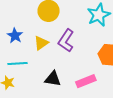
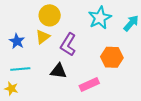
yellow triangle: (41, 43) -> (43, 37), moved
black triangle: (53, 79) -> (59, 71), moved

